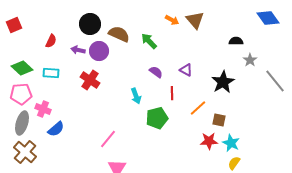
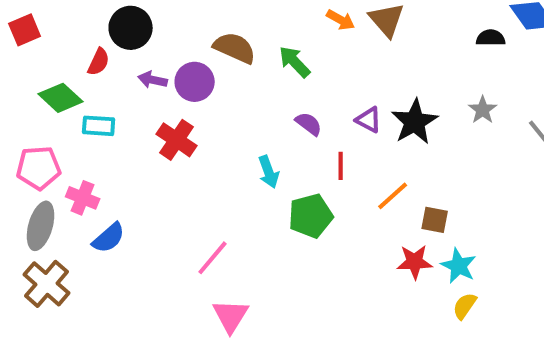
black circle: (90, 24) -> (131, 28), moved
black semicircle: (236, 41) -> (491, 38), moved
gray star: (250, 60) -> (483, 110), moved
green diamond: (22, 68) -> (61, 98), moved
black star: (223, 82) -> (415, 122), moved

